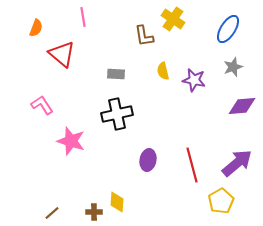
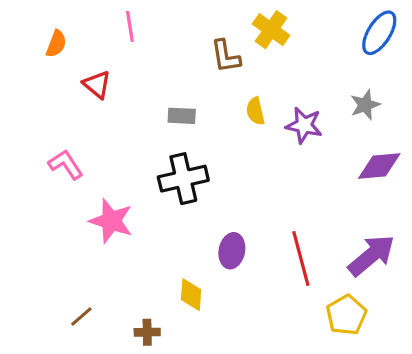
blue ellipse: (228, 29) -> (379, 33), moved
red triangle: (62, 54) -> (97, 84), size x0.7
yellow diamond: (117, 202) -> (191, 295), moved
brown line: (52, 213) -> (81, 317), moved

